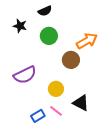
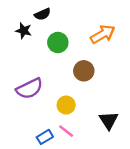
black semicircle: (45, 11) -> (42, 14), moved
orange arrow: (87, 41) -> (103, 34), moved
black triangle: (81, 103) -> (109, 120), moved, turned 30

